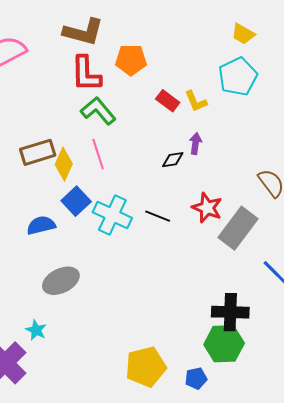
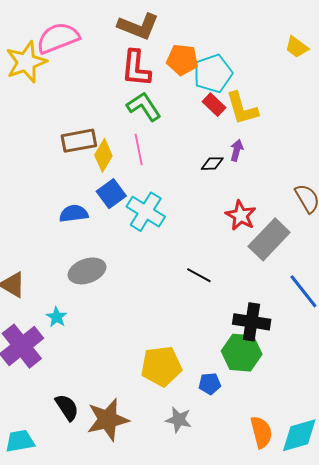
cyan pentagon: (238, 77) -> (213, 74), moved
yellow L-shape: (196, 101) -> (242, 108), size x1.5
black line: (158, 216) -> (199, 275), moved

